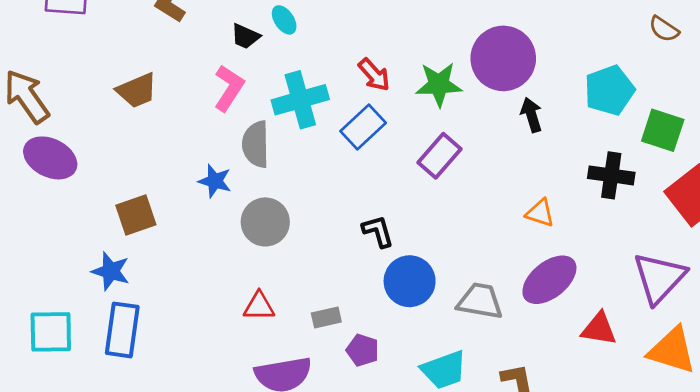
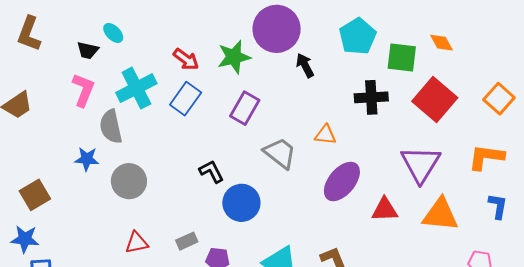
gray trapezoid: (480, 301) -> (280, 153), moved, turned 39

